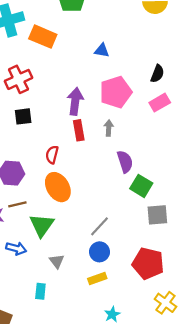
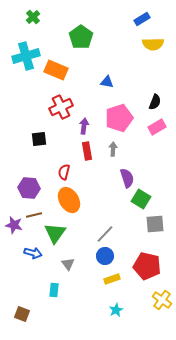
red cross: (18, 79) -> (61, 107), moved
purple arrow: (75, 101) -> (84, 126), size x0.7
yellow rectangle: (97, 278) -> (112, 279), moved

